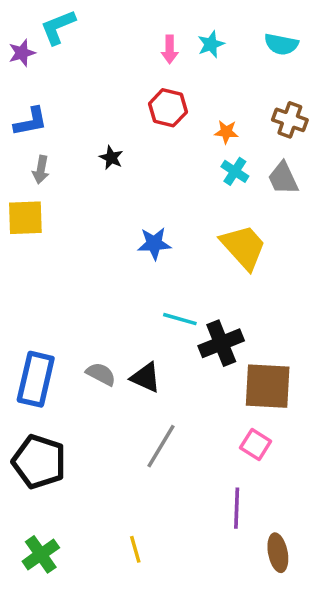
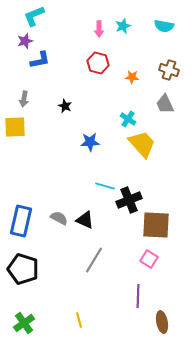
purple star: (22, 53) -> (25, 41), moved
blue L-shape: (31, 122) -> (40, 60), moved
black star: (111, 158) -> (65, 106), moved
cyan cross: (235, 171) -> (128, 119), moved

